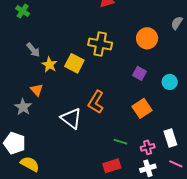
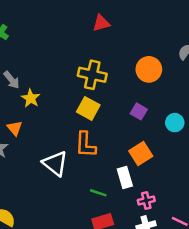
yellow square: (74, 63) -> (88, 108), moved
orange L-shape: (96, 102) -> (85, 145), turned -30
white rectangle: (170, 138) -> (125, 177), moved
green line: (120, 142) -> (98, 193), moved

